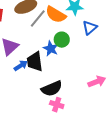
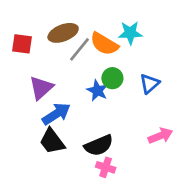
blue triangle: (90, 28) -> (149, 84), moved
black trapezoid: (35, 62) -> (52, 141), moved, turned -30
blue arrow: (21, 66) -> (56, 114), size x1.5

